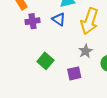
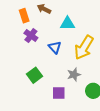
blue triangle: (59, 19) -> (55, 47), moved
purple cross: (33, 21) -> (31, 36), turned 32

